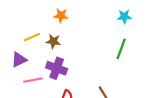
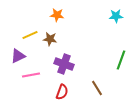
green line: (121, 49) -> (121, 60), moved
purple cross: (57, 68) -> (64, 64), moved

